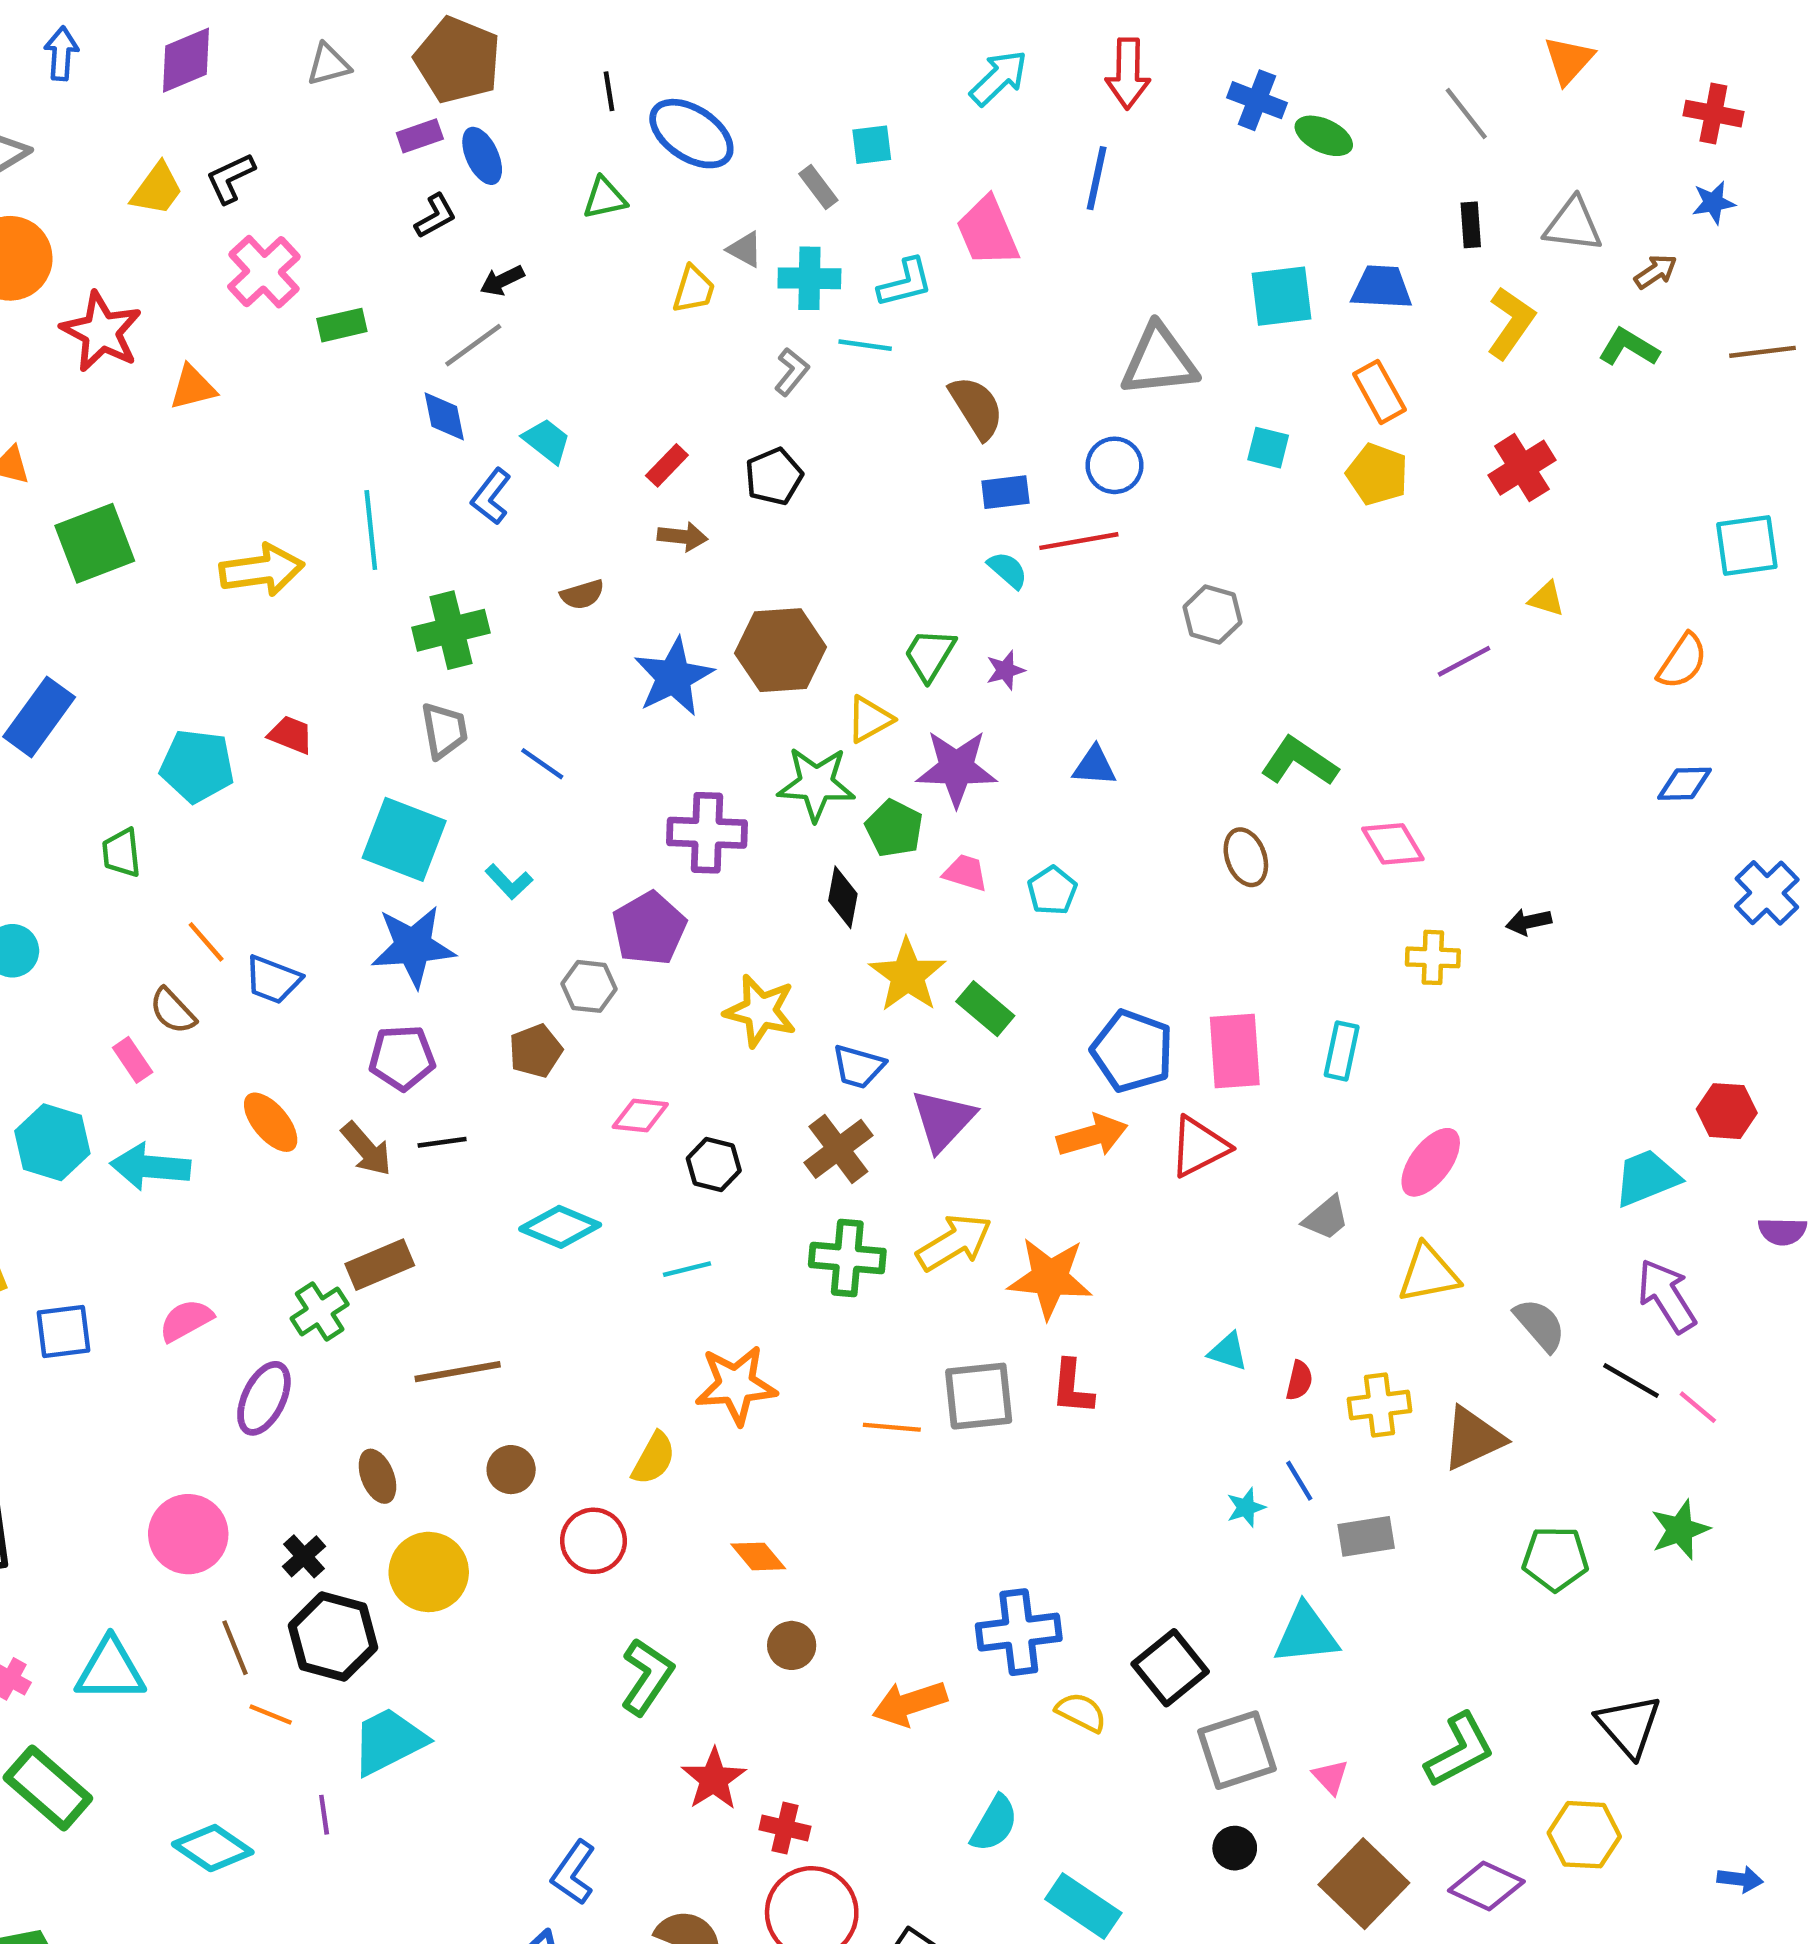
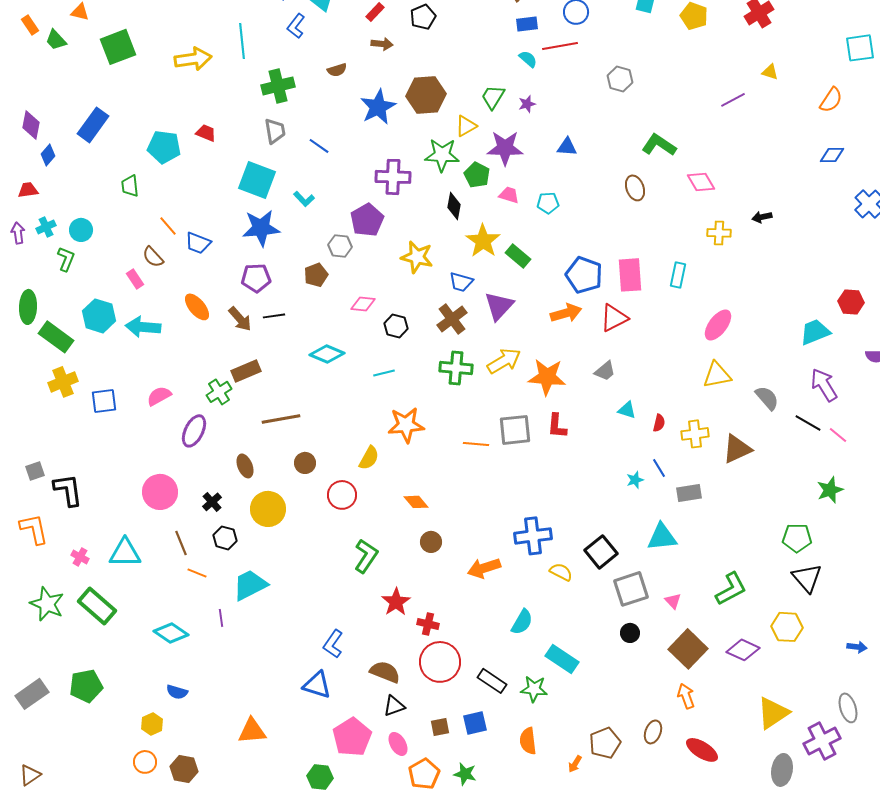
cyan pentagon: (1052, 891) -> (548, 203), turned 30
gray trapezoid: (1326, 1218) -> (605, 371), moved
green pentagon: (1555, 1559) -> (797, 538), moved
black hexagon: (333, 1637) -> (225, 538), size x0.6

